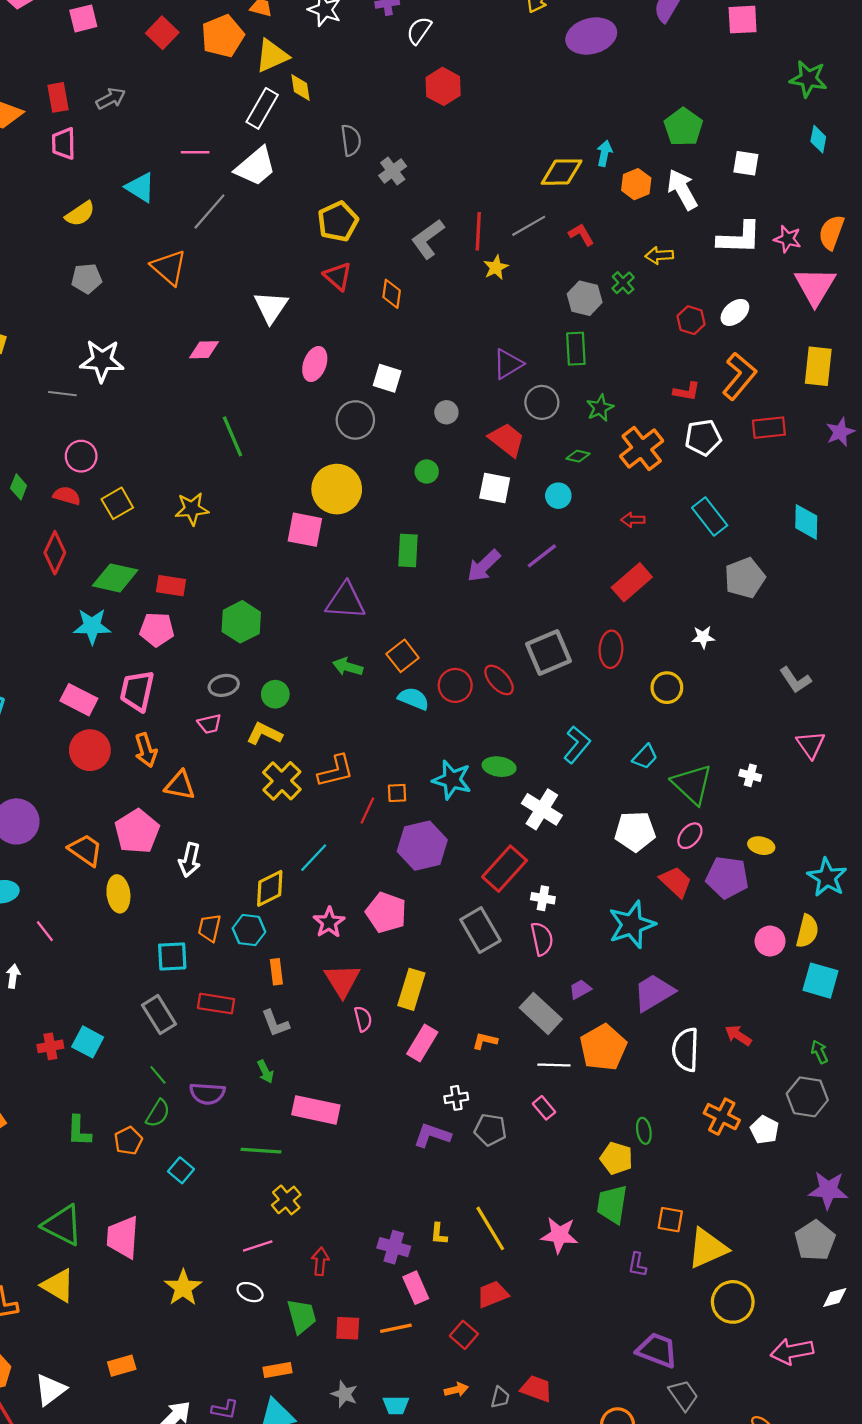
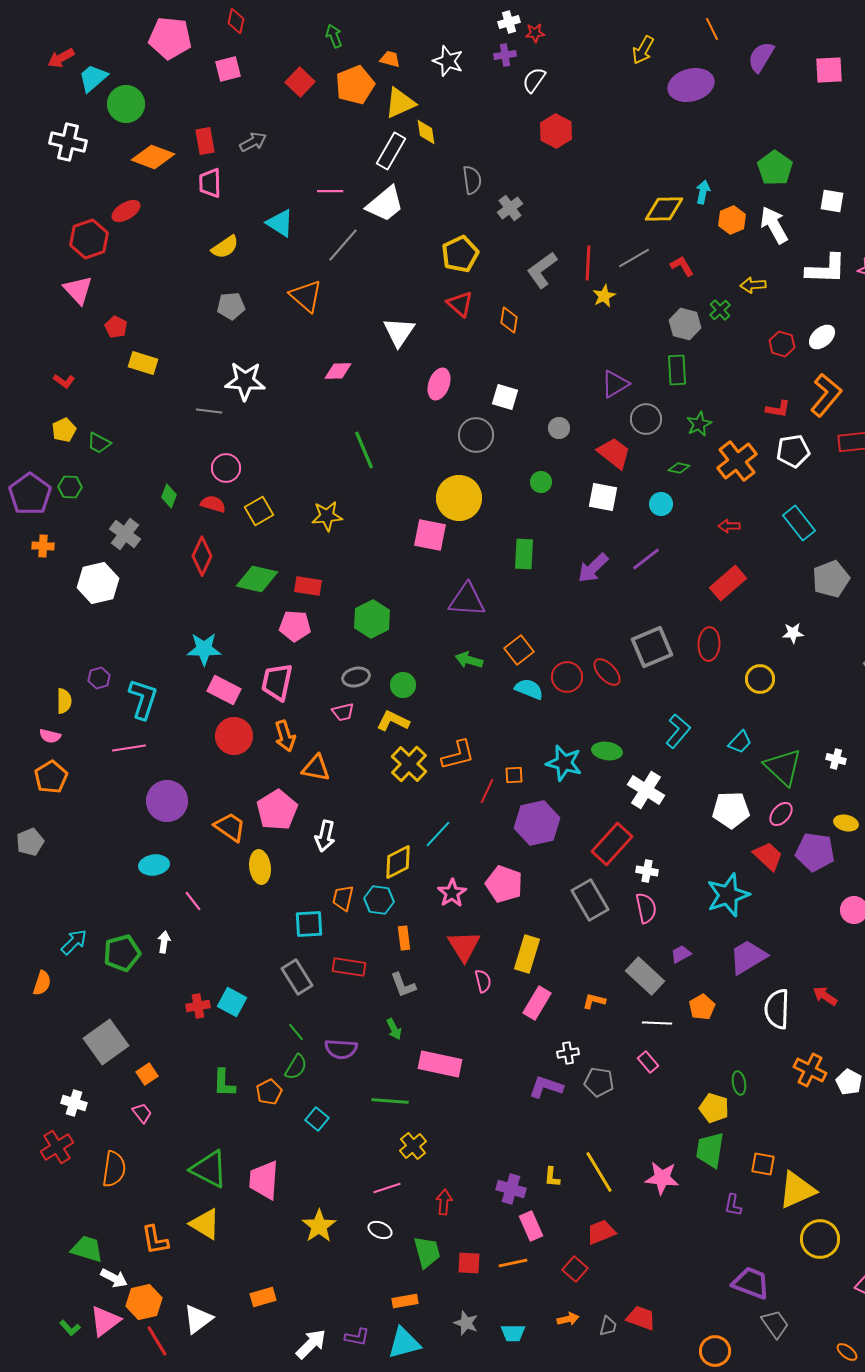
cyan star: (92, 626) -> (204, 649), moved
orange pentagon: (603, 1047) -> (702, 1007), size x0.6

